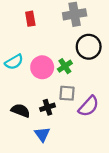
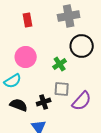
cyan semicircle: (14, 62) -> (13, 81), moved
pink circle: (42, 67) -> (26, 57), moved

